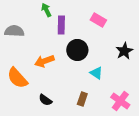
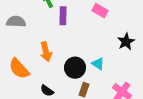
black circle: (77, 50) -> (75, 68), moved
orange arrow: (44, 61) -> (46, 52), turned -84

